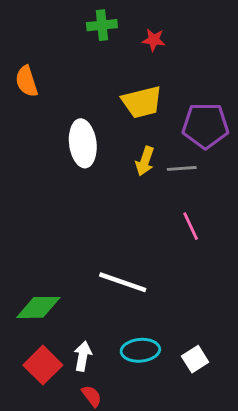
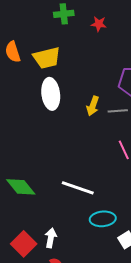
yellow trapezoid: (142, 102) -> (47, 58), moved
green diamond: (38, 307) -> (21, 187), moved, turned 52
cyan ellipse: (140, 350) -> (103, 219), moved

